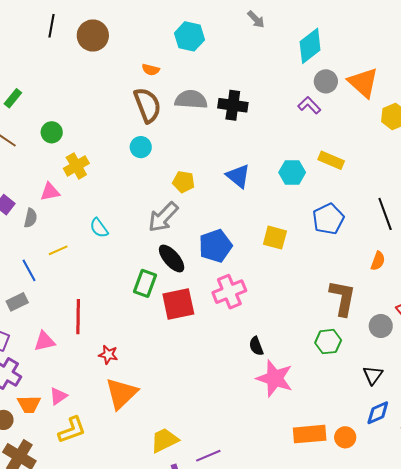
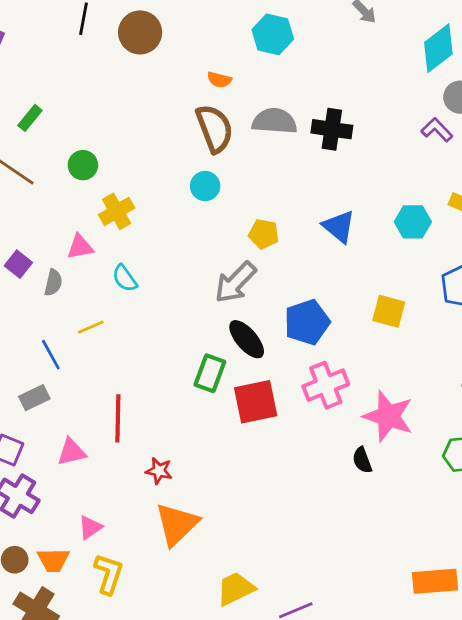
cyan semicircle: (99, 228) -> (125, 278), moved
pink star: (275, 378) -> (388, 416), moved
orange trapezoid: (29, 404) -> (53, 560), moved
yellow L-shape: (72, 430) -> (109, 574), turned -52

